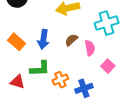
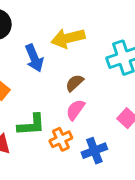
blue arrow: (43, 39) -> (34, 58), moved, turned -30
pink semicircle: (90, 48) -> (75, 110), moved, turned -133

